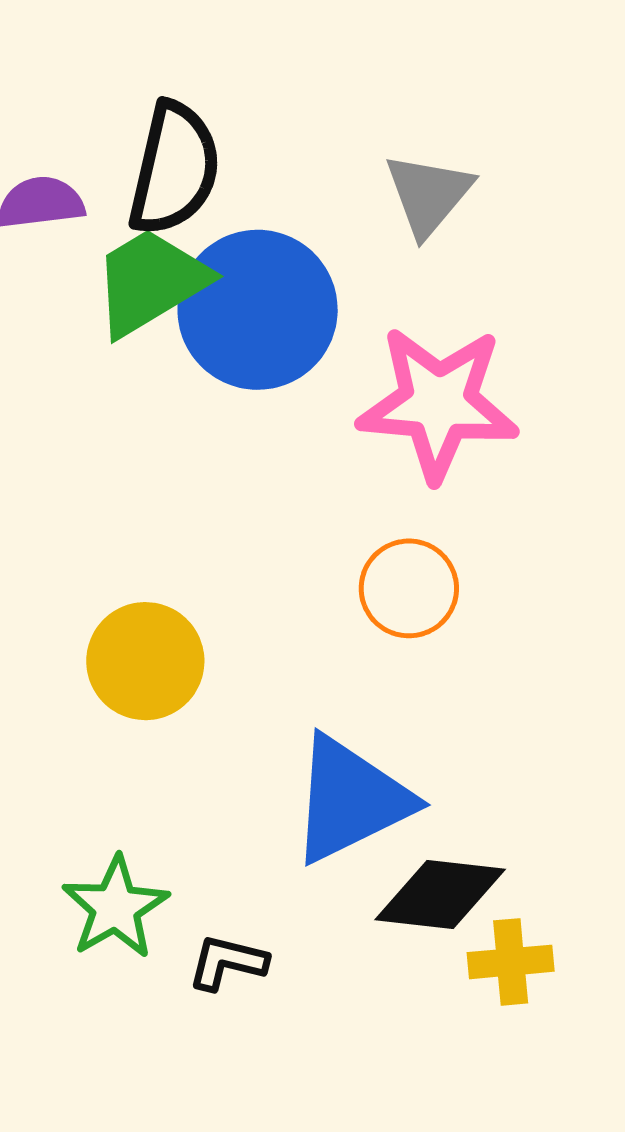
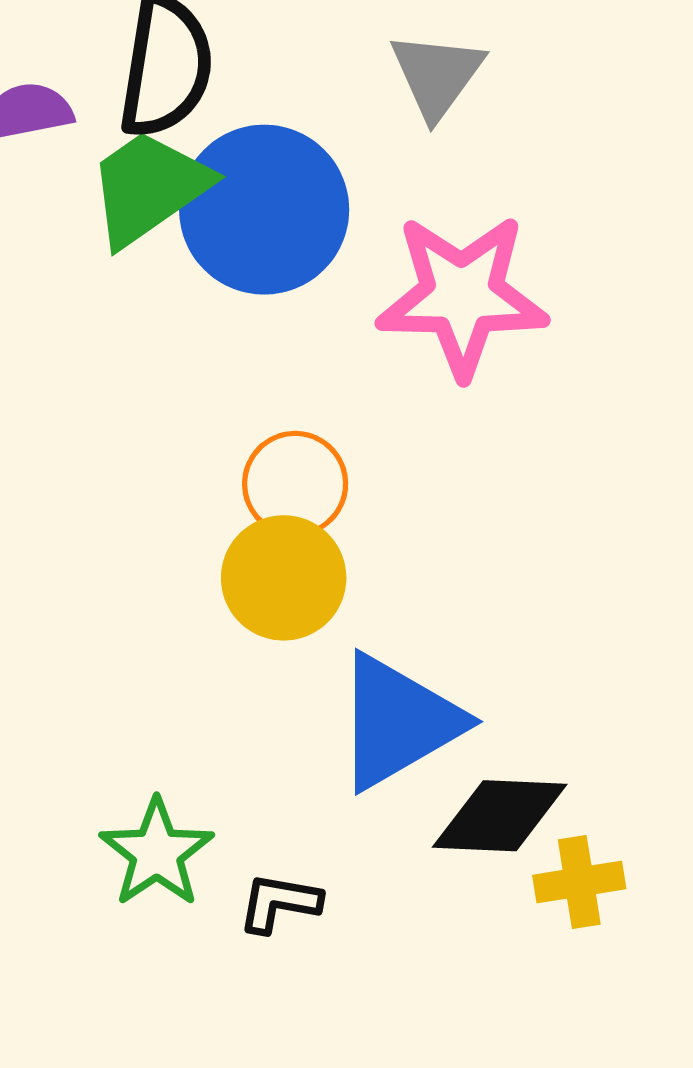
orange circle: (409, 588) -> (295, 484), moved
yellow circle: (145, 661) -> (284, 578), moved

